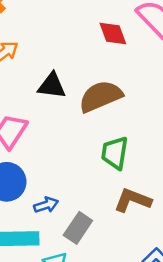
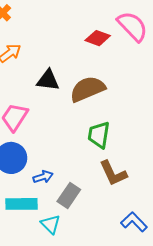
red diamond: (113, 34) -> (98, 38), turned -50
brown L-shape: (133, 200) -> (113, 173), turned -136

